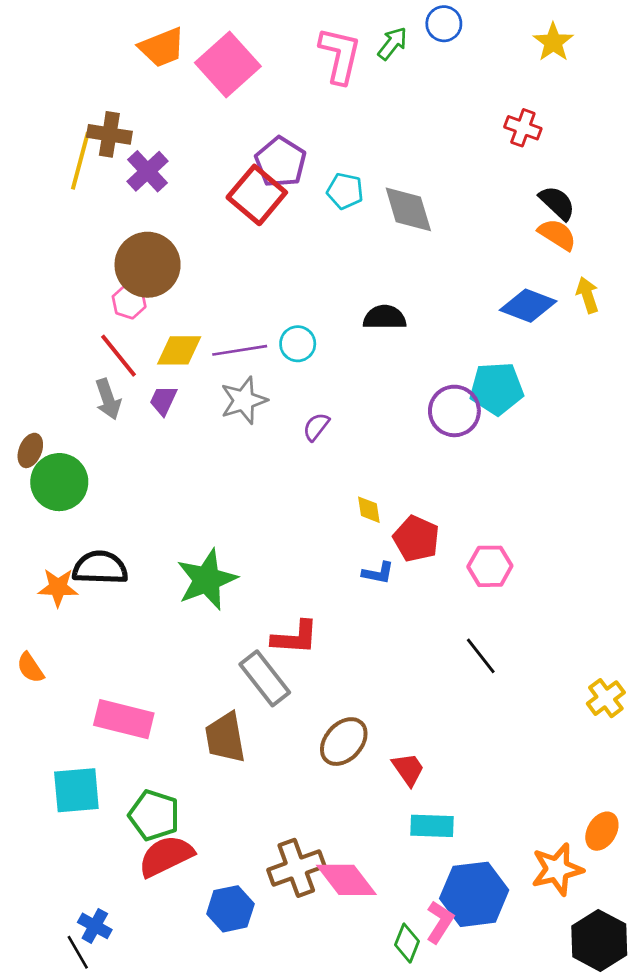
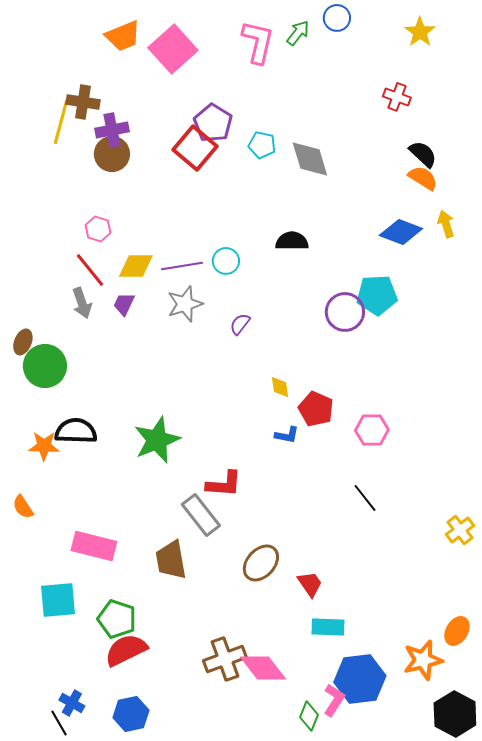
purple cross: (148, 171) -> (112, 130), turned 32
brown circle: (148, 265) -> (112, 154), moved, size x0.7
blue hexagon: (230, 909) -> (131, 714), moved

